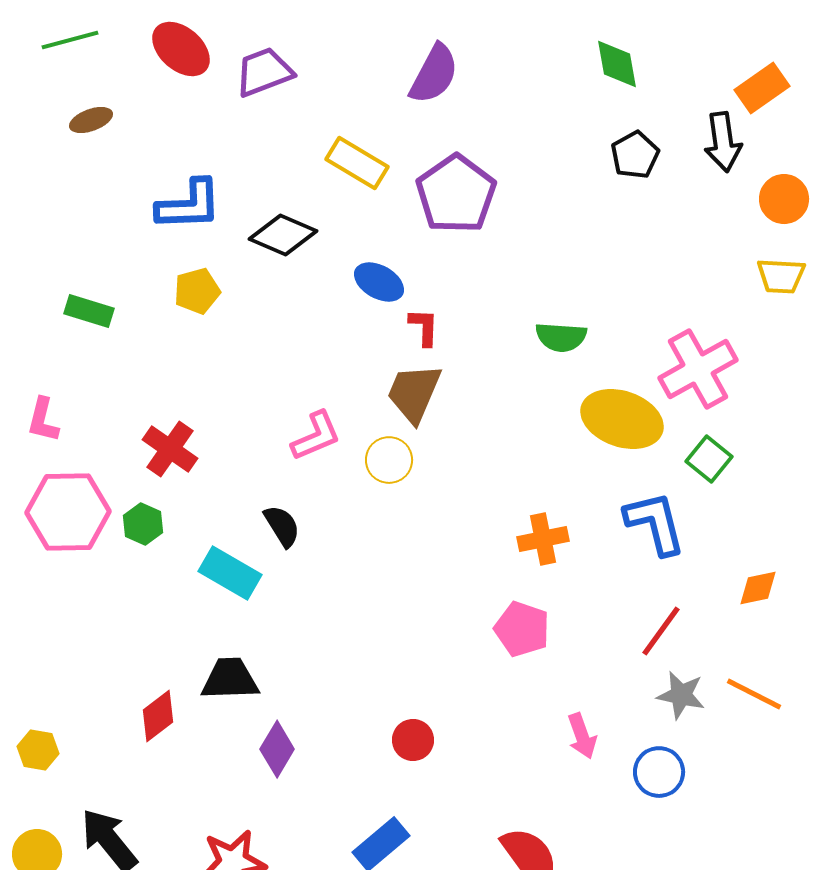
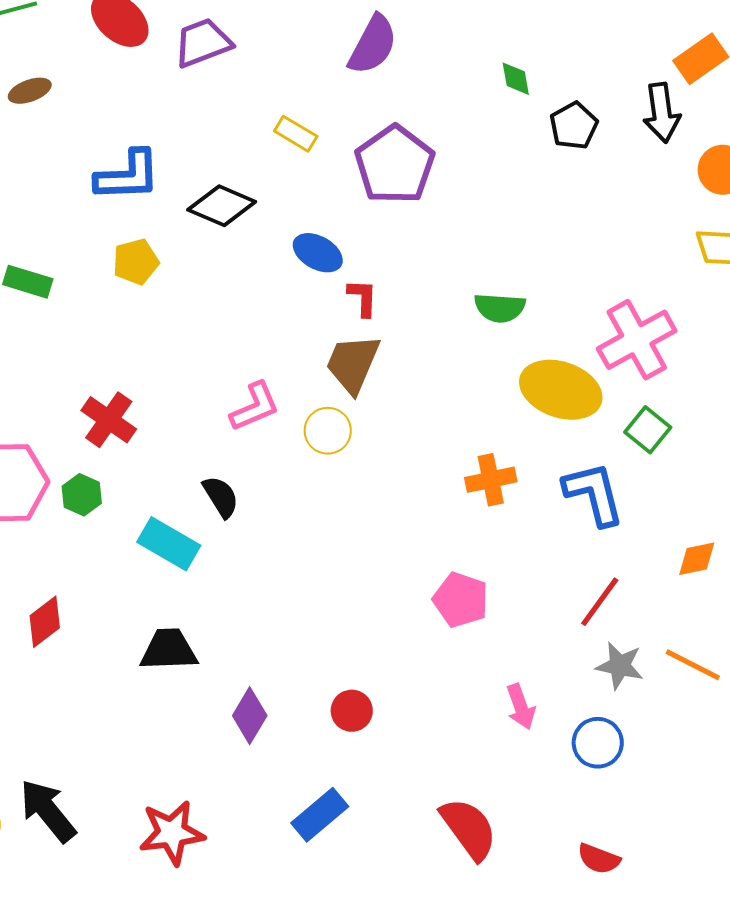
green diamond: (617, 64) -> (516, 79), moved, size x0.7
yellow rectangle: (357, 163) -> (296, 134), size x0.7
orange cross: (543, 539) -> (491, 480), moved
red diamond: (158, 716) -> (45, 622), moved
purple diamond: (277, 749) -> (250, 716), moved

